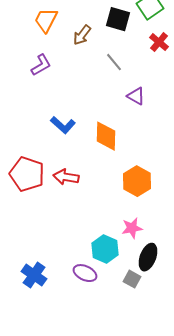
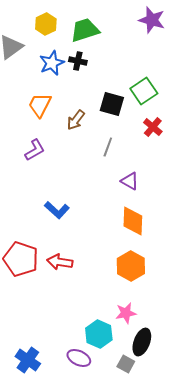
gray line: (114, 62) -> (108, 147), turned 60
orange diamond: (106, 136) -> (133, 221), moved

